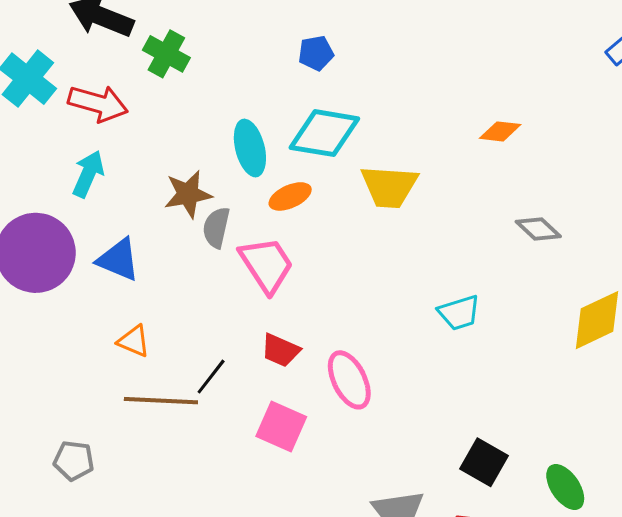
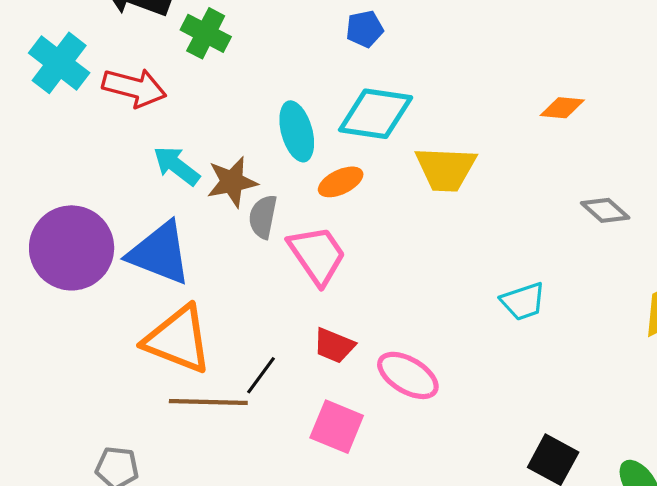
cyan arrow: (88, 174) -> (177, 166), moved, turned -75
blue triangle: (118, 260) -> (160, 253), size x1.4
orange triangle: (134, 341) -> (178, 339), size x2.0
pink ellipse: (349, 380) -> (408, 375), turned -32

